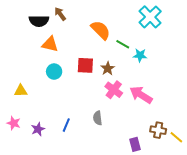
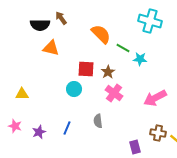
cyan cross: (150, 17) -> (150, 21), turned -30
cyan circle: (54, 72) -> (74, 89), moved
pink arrow: (141, 95) -> (155, 98), moved, turned -60

